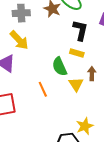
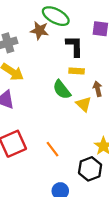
orange line: (43, 89) -> (53, 149), moved

